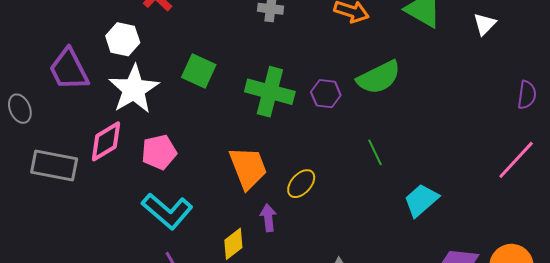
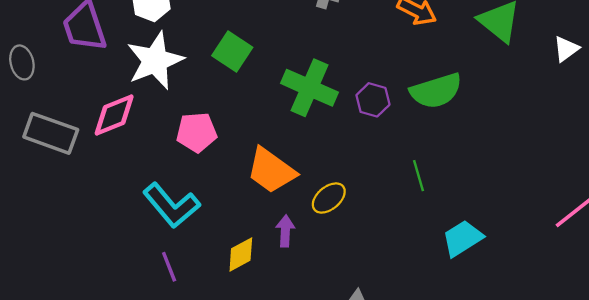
pink pentagon: (159, 152) -> (197, 132), moved
orange trapezoid: (248, 168) -> (271, 171), turned 138

